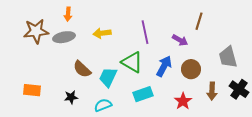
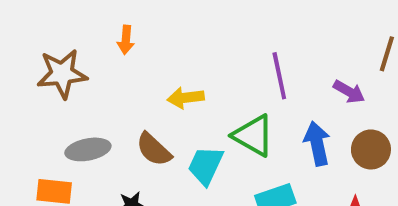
yellow arrow: (102, 33) -> (186, 98), moved
gray ellipse: (64, 37) -> (88, 149), moved
blue arrow: (164, 66) -> (317, 143), turned -40

